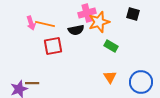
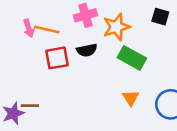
pink cross: (87, 13) -> (85, 15), moved
black semicircle: (76, 30) -> (87, 50), moved
green rectangle: (111, 46) -> (132, 58), size x1.5

